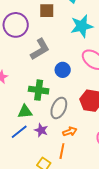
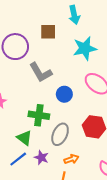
gray L-shape: (40, 49) -> (41, 72), turned 90
green triangle: (25, 112) -> (24, 138), turned 42

